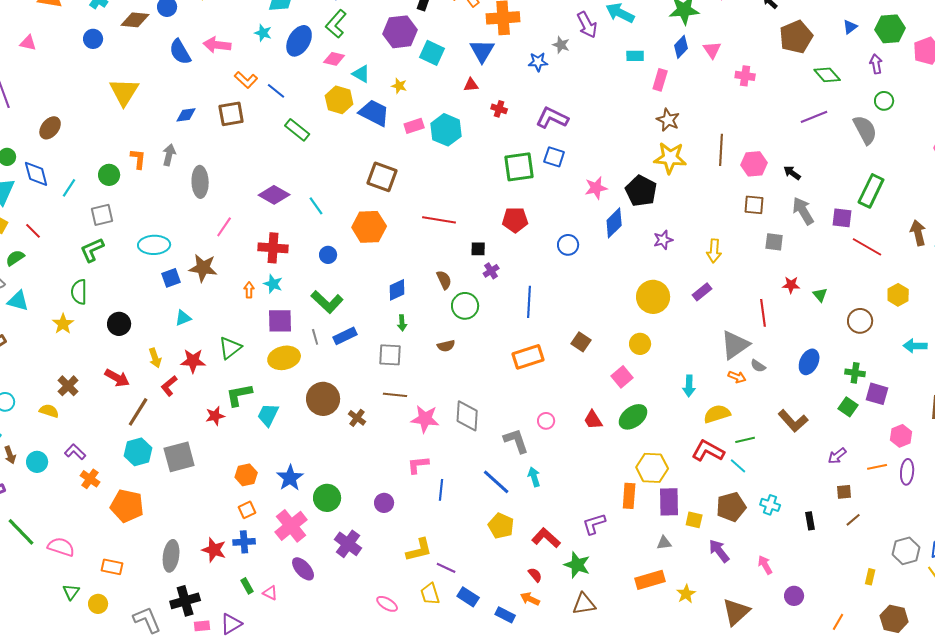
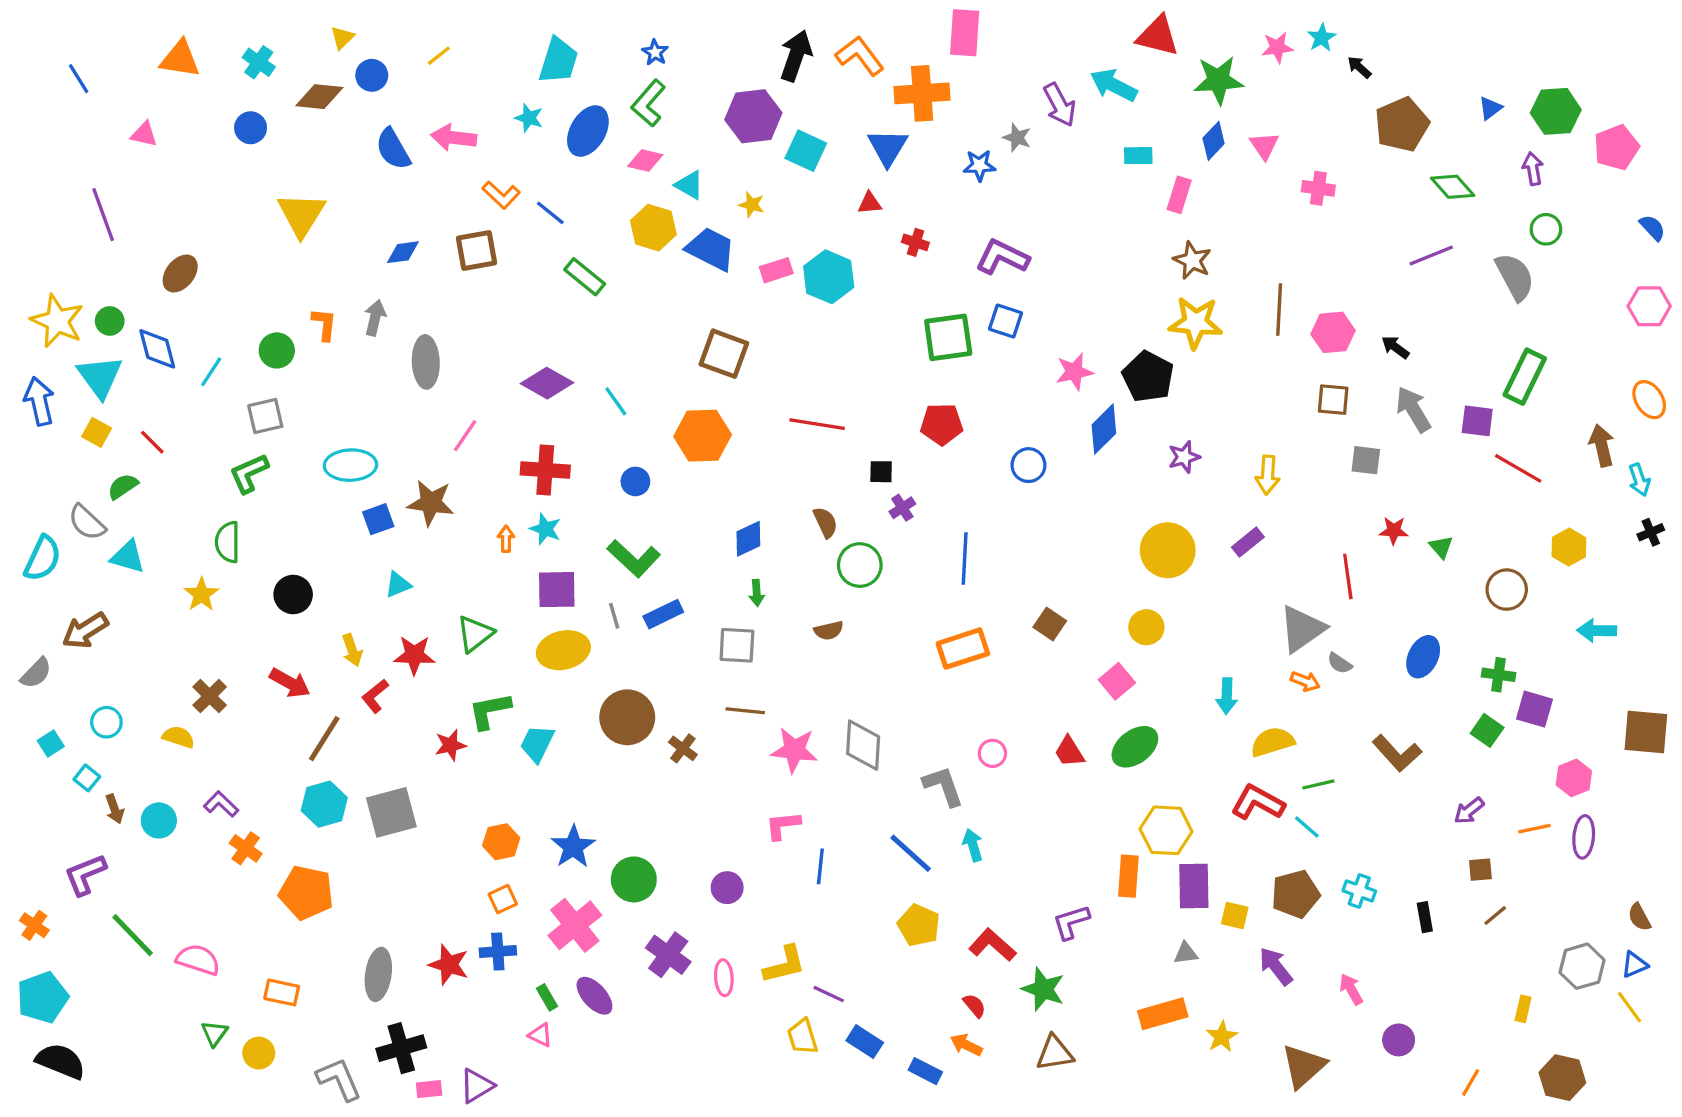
green rectangle: (247, 586) -> (547, 997), moved
pink ellipse: (387, 604) -> (724, 978), moved, turned 55

